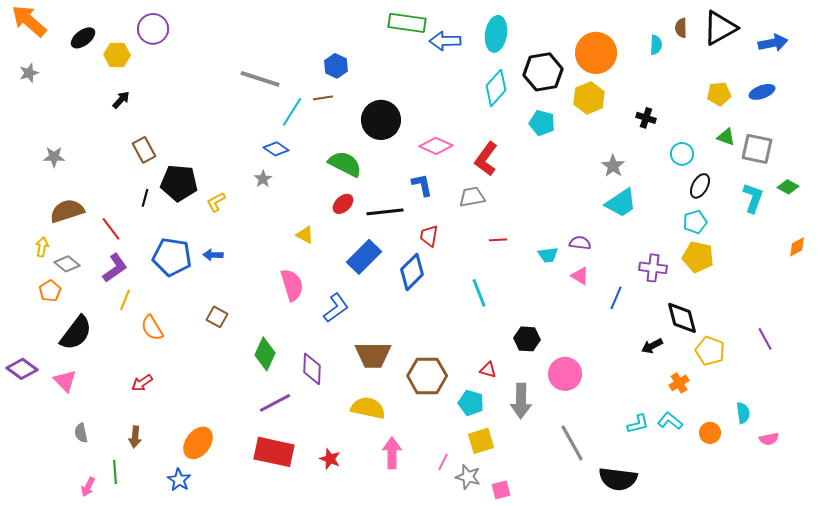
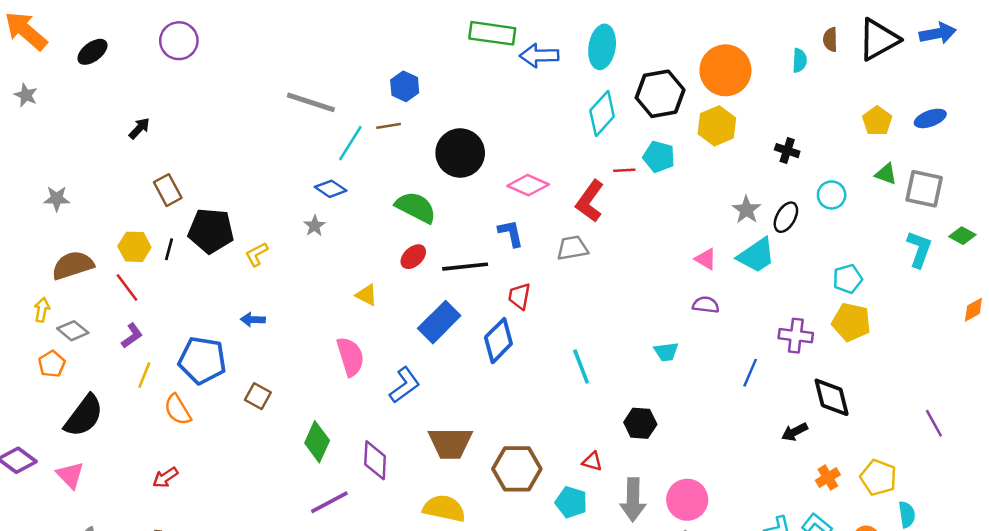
blue arrow: (773, 43) -> (938, 33), moved
yellow hexagon: (117, 55) -> (134, 247), moved
gray star: (29, 73) -> (26, 95), turned -30
yellow pentagon: (719, 94) -> (877, 121), turned -30
black ellipse: (700, 186) -> (786, 217), moved
red line: (498, 240) -> (624, 170), moved
cyan trapezoid: (548, 255) -> (666, 352), moved
blue pentagon: (172, 257) -> (202, 360), moved
purple L-shape: (115, 268) -> (132, 336), size x0.7
pink triangle: (580, 276) -> (706, 259), moved
yellow pentagon: (710, 351) -> (878, 478), moved
pink circle: (565, 374) -> (687, 500), moved

